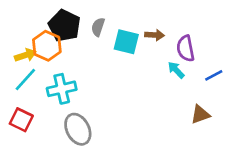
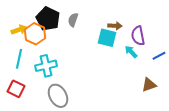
cyan square: (126, 42) -> (107, 38), moved
yellow arrow: (25, 55) -> (19, 30), moved
cyan line: (25, 79) -> (19, 59), turned -30

